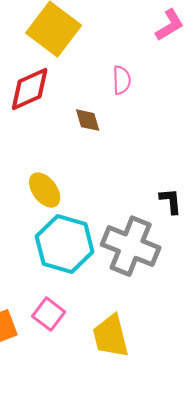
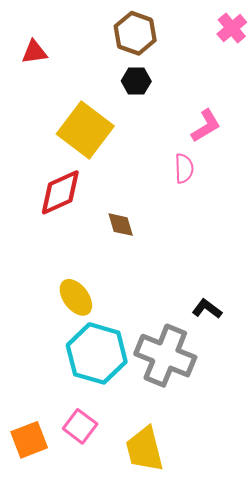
pink semicircle: (122, 80) -> (184, 168), moved
black L-shape: (171, 201) -> (207, 309), turned -48

